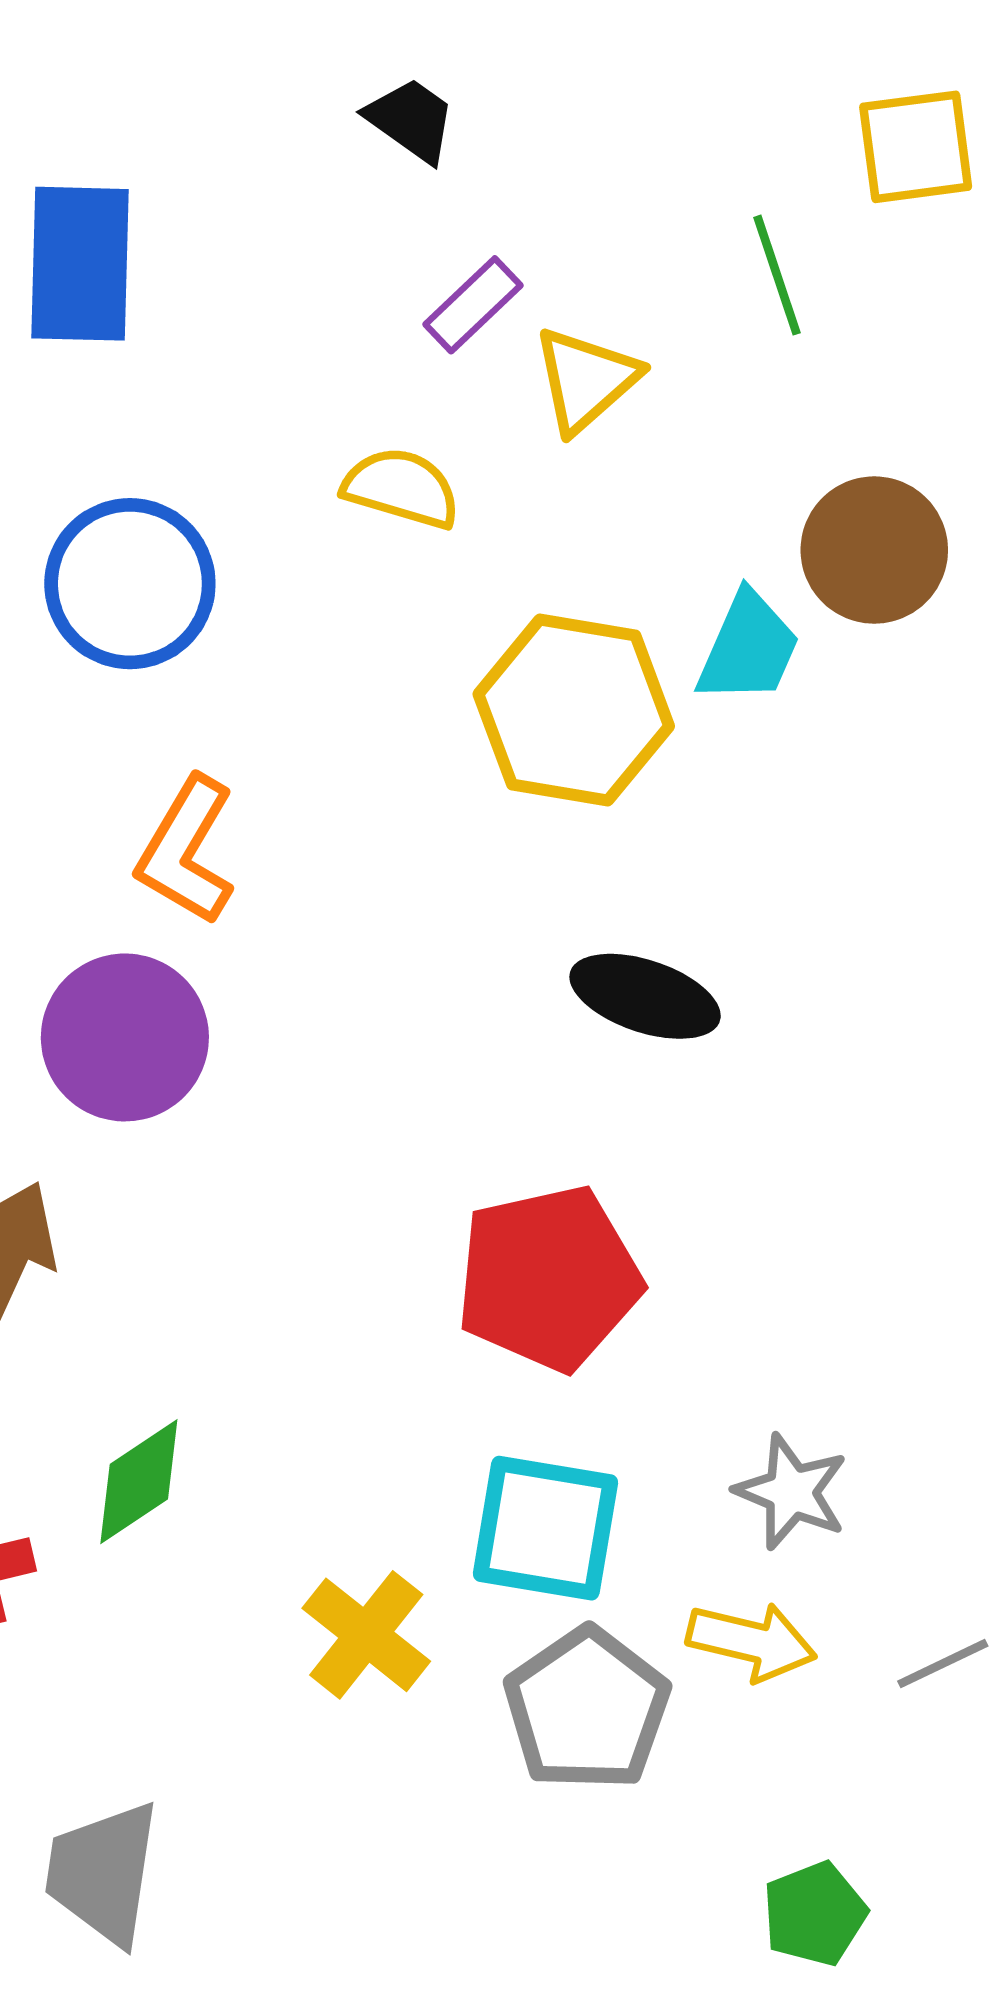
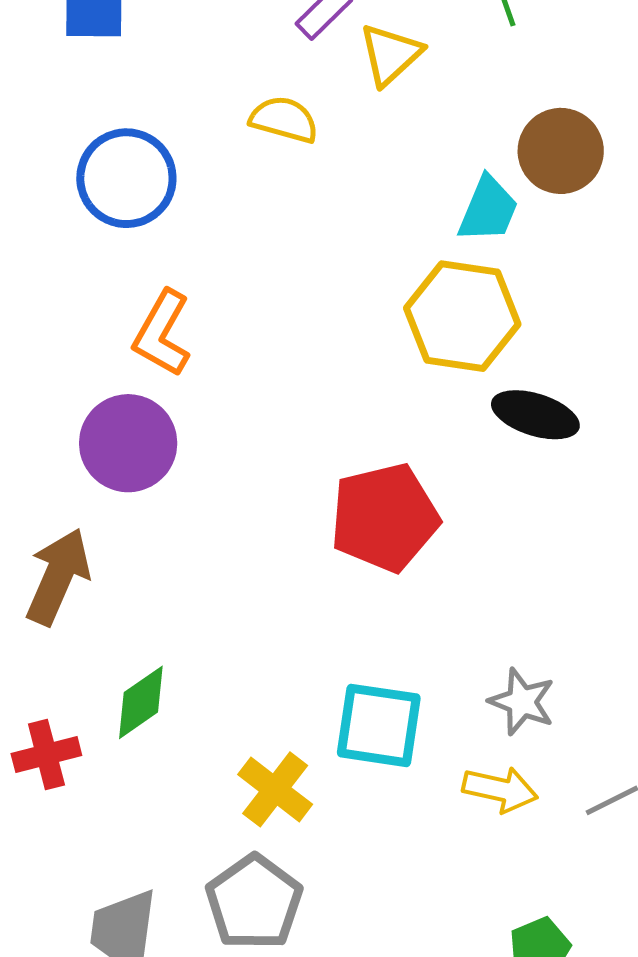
yellow hexagon: (574, 710) -> (462, 316), moved
black ellipse: (645, 996) -> (535, 415), moved
red pentagon: (549, 1278) -> (385, 517), moved
gray pentagon: (587, 1709) -> (254, 902), moved

